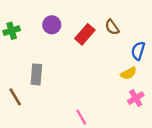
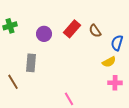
purple circle: (52, 25) -> (44, 34), moved
brown semicircle: (112, 27) -> (95, 31), moved
pink cross: (136, 98) -> (115, 83), turned 32

